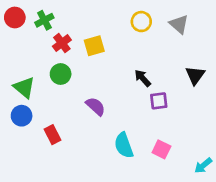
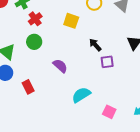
yellow square: (94, 46) -> (71, 21), moved, turned 35
cyan semicircle: (124, 145) -> (81, 95), turned 78
pink square: (161, 149) -> (109, 112), moved

